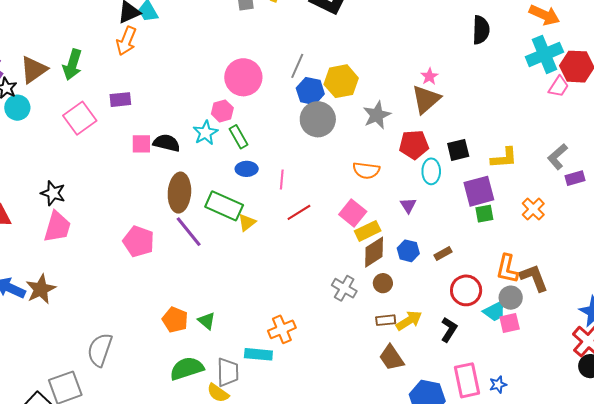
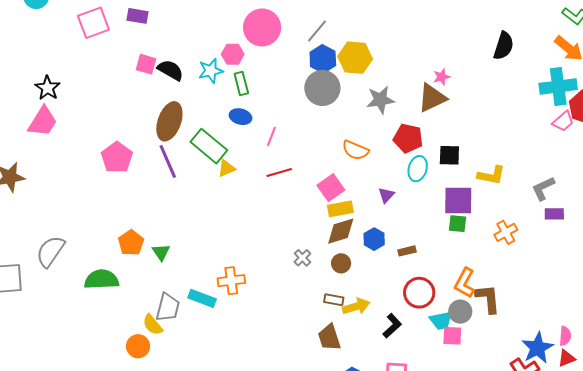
gray cross: (344, 288) -> (302, 258), size x0.7
green semicircle: (187, 369) -> (102, 279), moved

